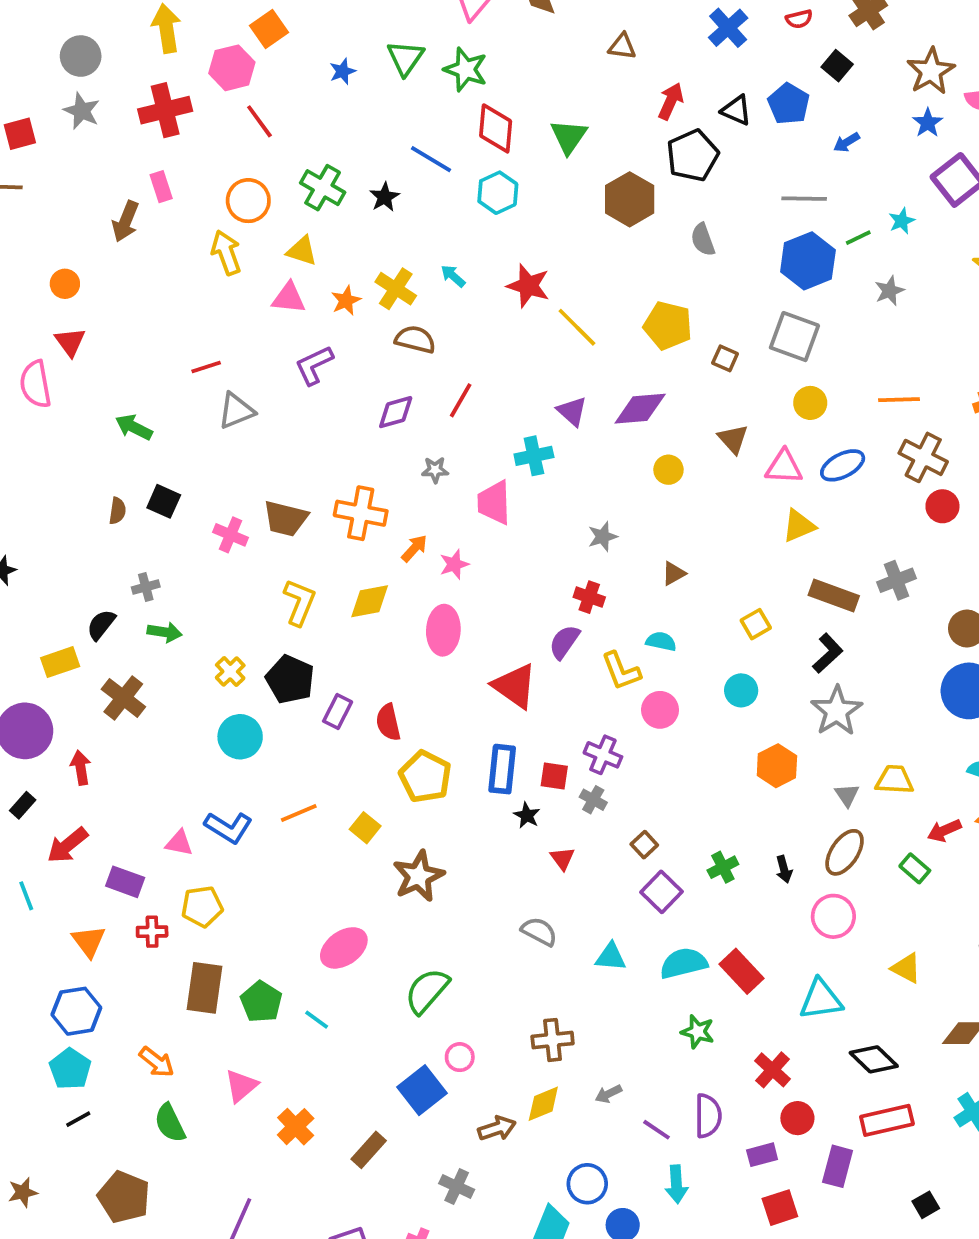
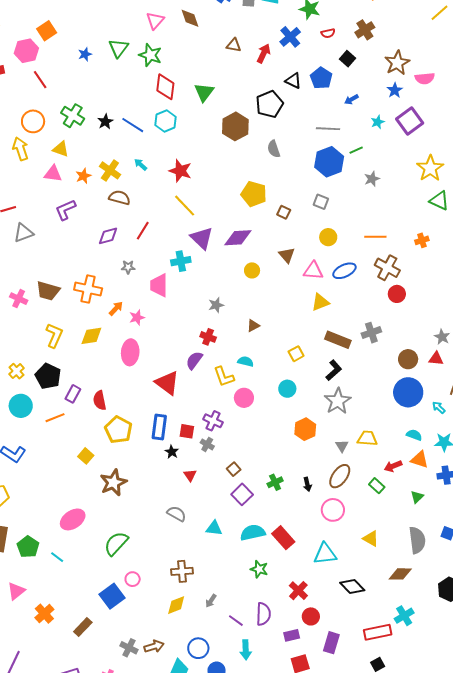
red arrow: (671, 101) -> (264, 53), moved
blue line: (431, 159) -> (133, 125), moved
cyan star: (902, 221) -> (378, 122), moved
yellow line: (577, 327) -> (185, 206), moved
gray square: (794, 337) -> (321, 202), size x0.6
purple triangle: (572, 411) -> (202, 238), size x1.4
orange line: (299, 813) -> (55, 418), moved
gray arrow: (608, 1094) -> (211, 601), turned -32
red rectangle: (887, 1120) -> (378, 632), moved
brown arrow: (497, 1128) -> (154, 646), moved

